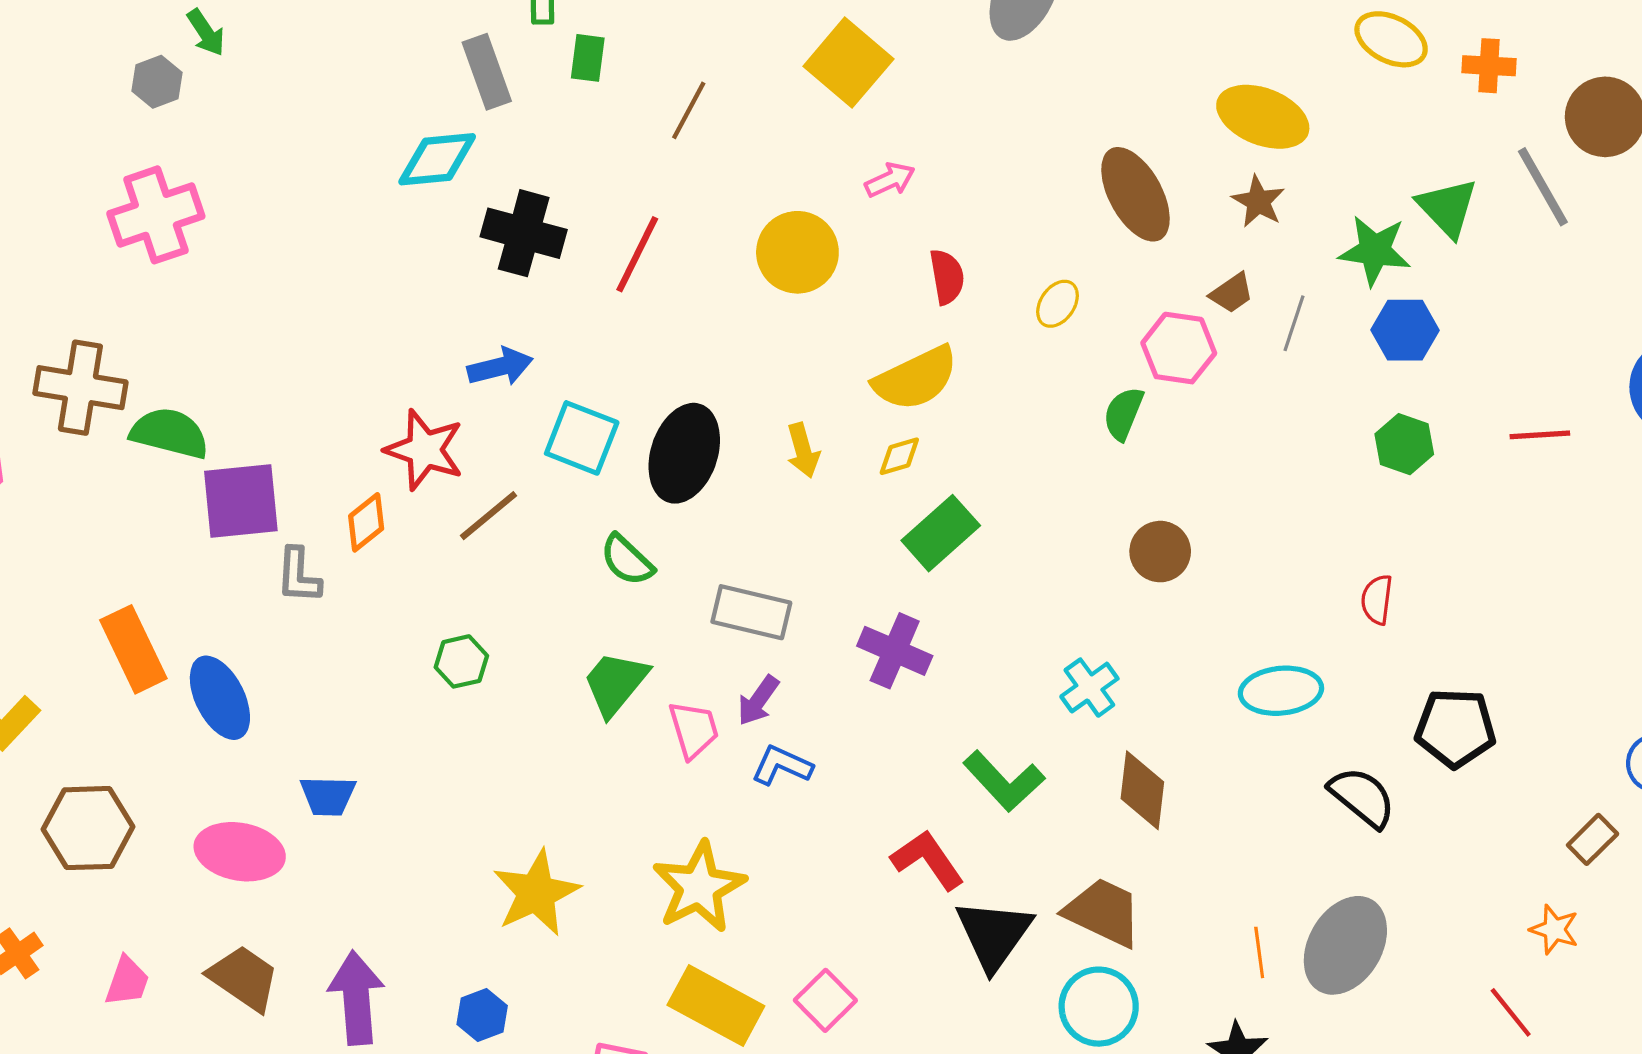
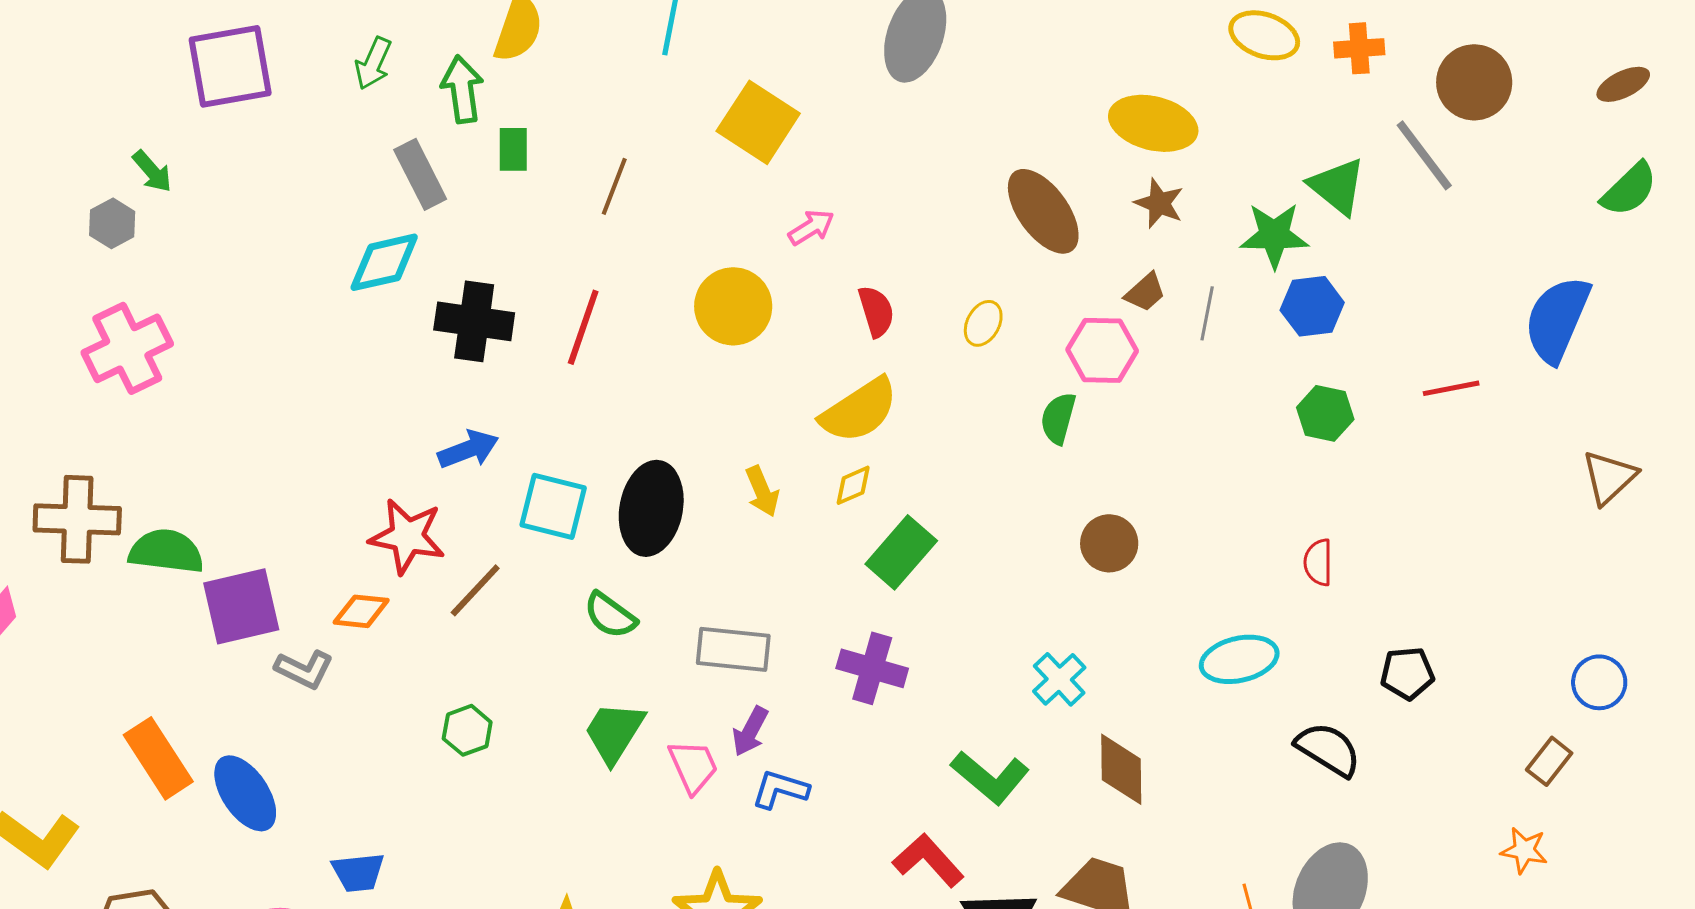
orange diamond: (366, 522) -> (361, 611), turned 52
gray L-shape: (298, 576) -> (304, 669), turned -60
black pentagon: (1455, 728) -> (1407, 673), size x0.7

